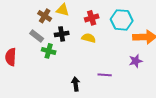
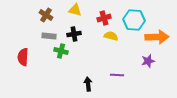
brown cross: (45, 16) -> (46, 15), moved
gray rectangle: (37, 36) -> (49, 36), turned -32
yellow semicircle: (89, 38) -> (111, 36), moved

